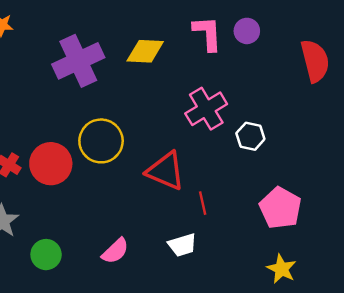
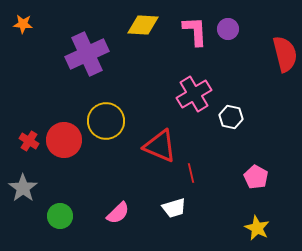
yellow diamond: (145, 51) -> (143, 25), moved
pink pentagon: (280, 208) -> (256, 177), size x0.7

